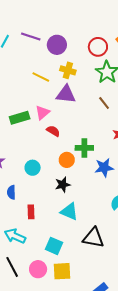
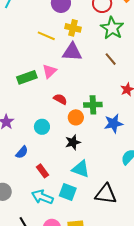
red semicircle: (53, 131) -> (60, 99), moved
blue semicircle: (11, 192) -> (22, 152), turned -136
red rectangle: (31, 212) -> (42, 171), turned -32
cyan arrow: (15, 236) -> (42, 197), moved
cyan square: (54, 246) -> (68, 192), moved

